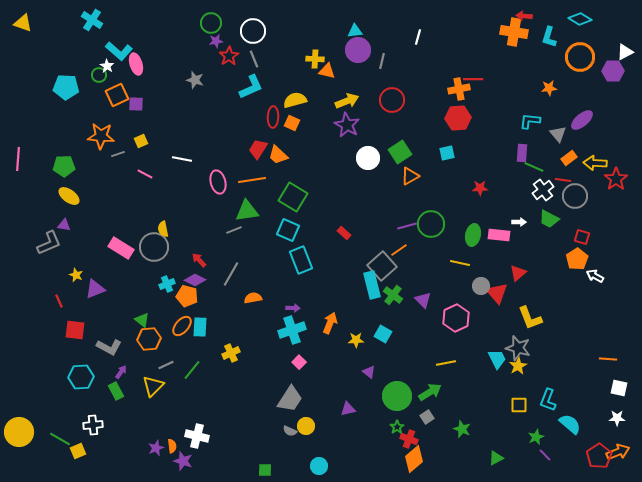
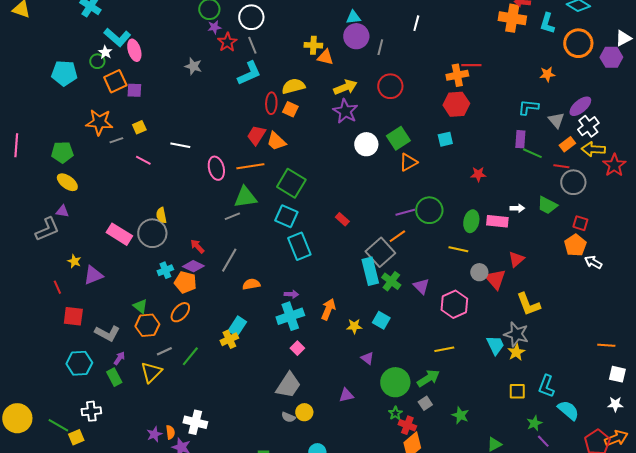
white cross: (543, 190) -> (588, 126), moved
cyan rectangle: (200, 327) -> (237, 326), moved, turned 30

